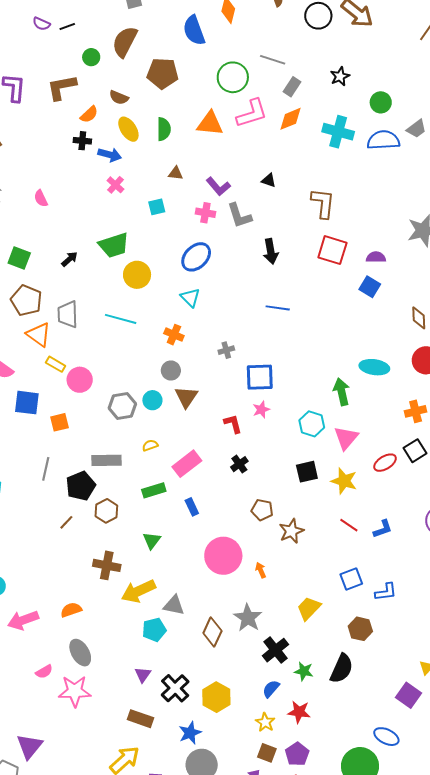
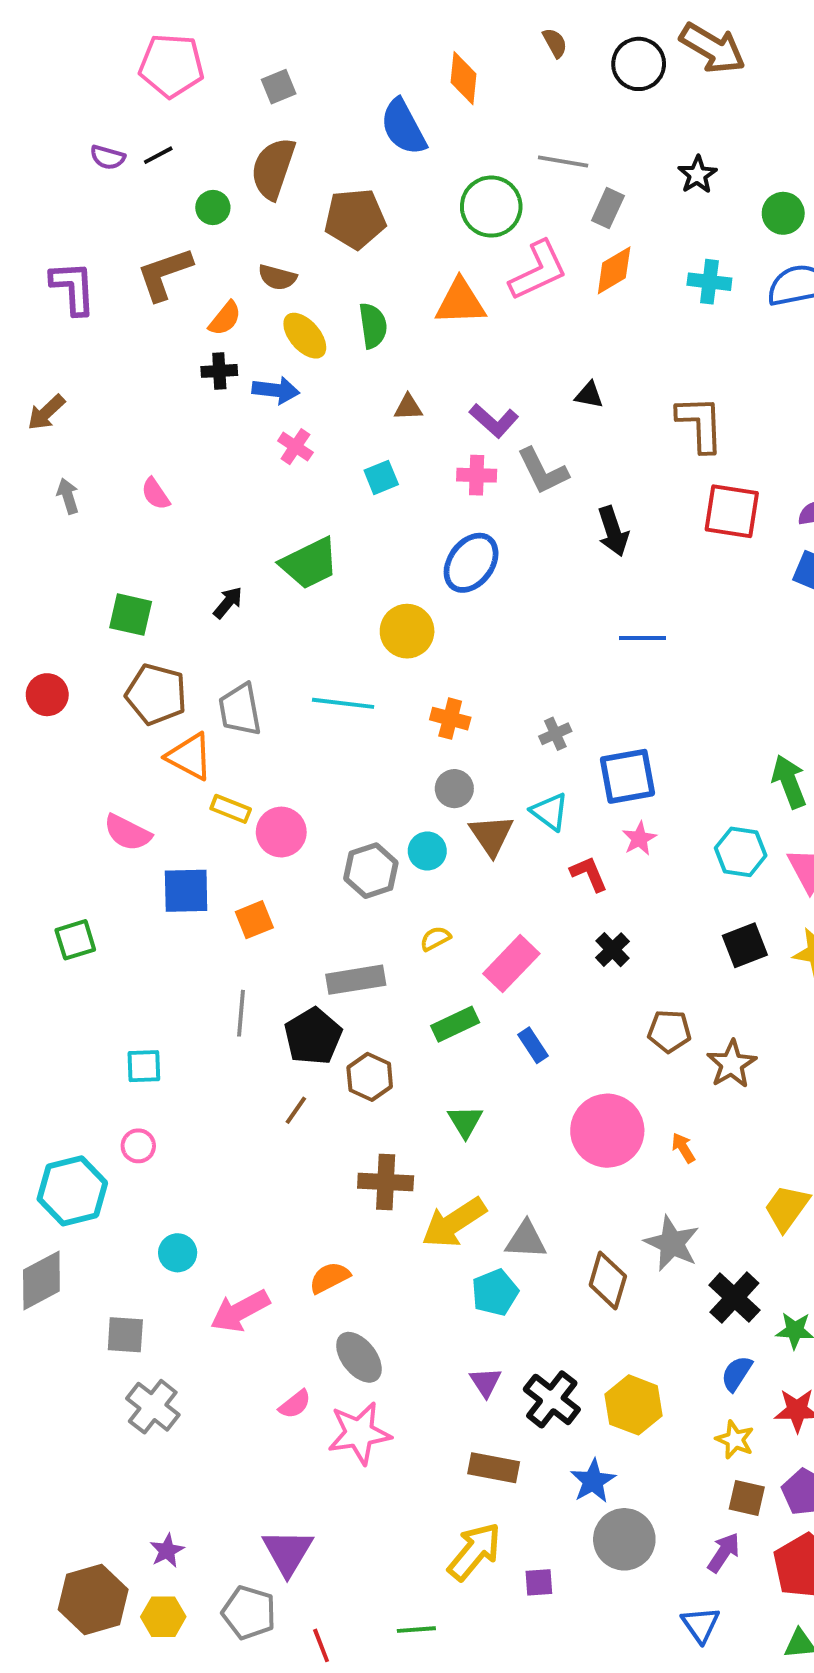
cyan cross: (338, 132) -> (709, 282), size x0.7
yellow circle: (137, 275) -> (407, 631), moved
cyan triangle: (190, 298) -> (550, 812), moved

